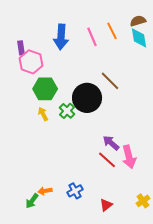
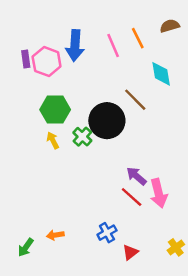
cyan diamond: (139, 38) -> (161, 74), moved
pink hexagon: (31, 62) -> (47, 62), moved
blue cross: (75, 191) -> (107, 233), moved
green arrow: (32, 201) -> (26, 247), moved

